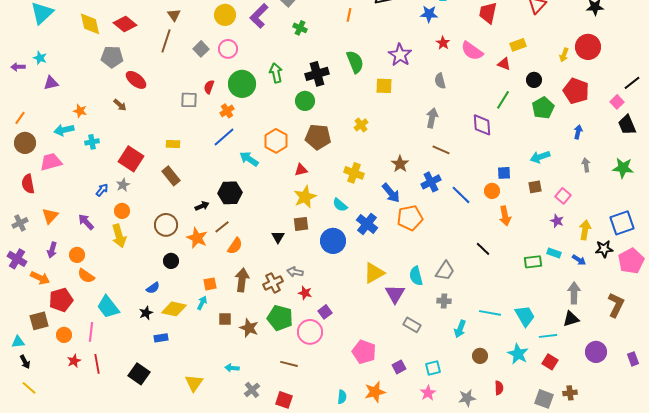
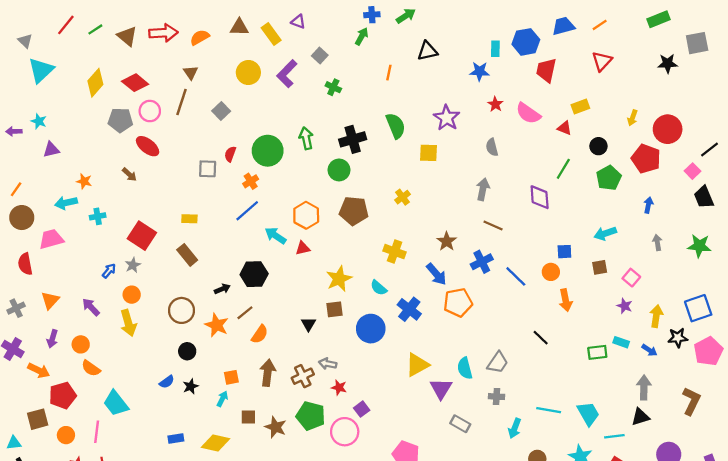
yellow diamond: (90, 24) -> (95, 83), turned 55
red circle: (588, 47) -> (668, 129), moved
pink circle: (228, 49) -> (150, 111), moved
red triangle: (301, 170) -> (303, 248), moved
yellow diamond: (174, 309) -> (216, 443), moved
black star: (146, 313) -> (191, 386), moved

